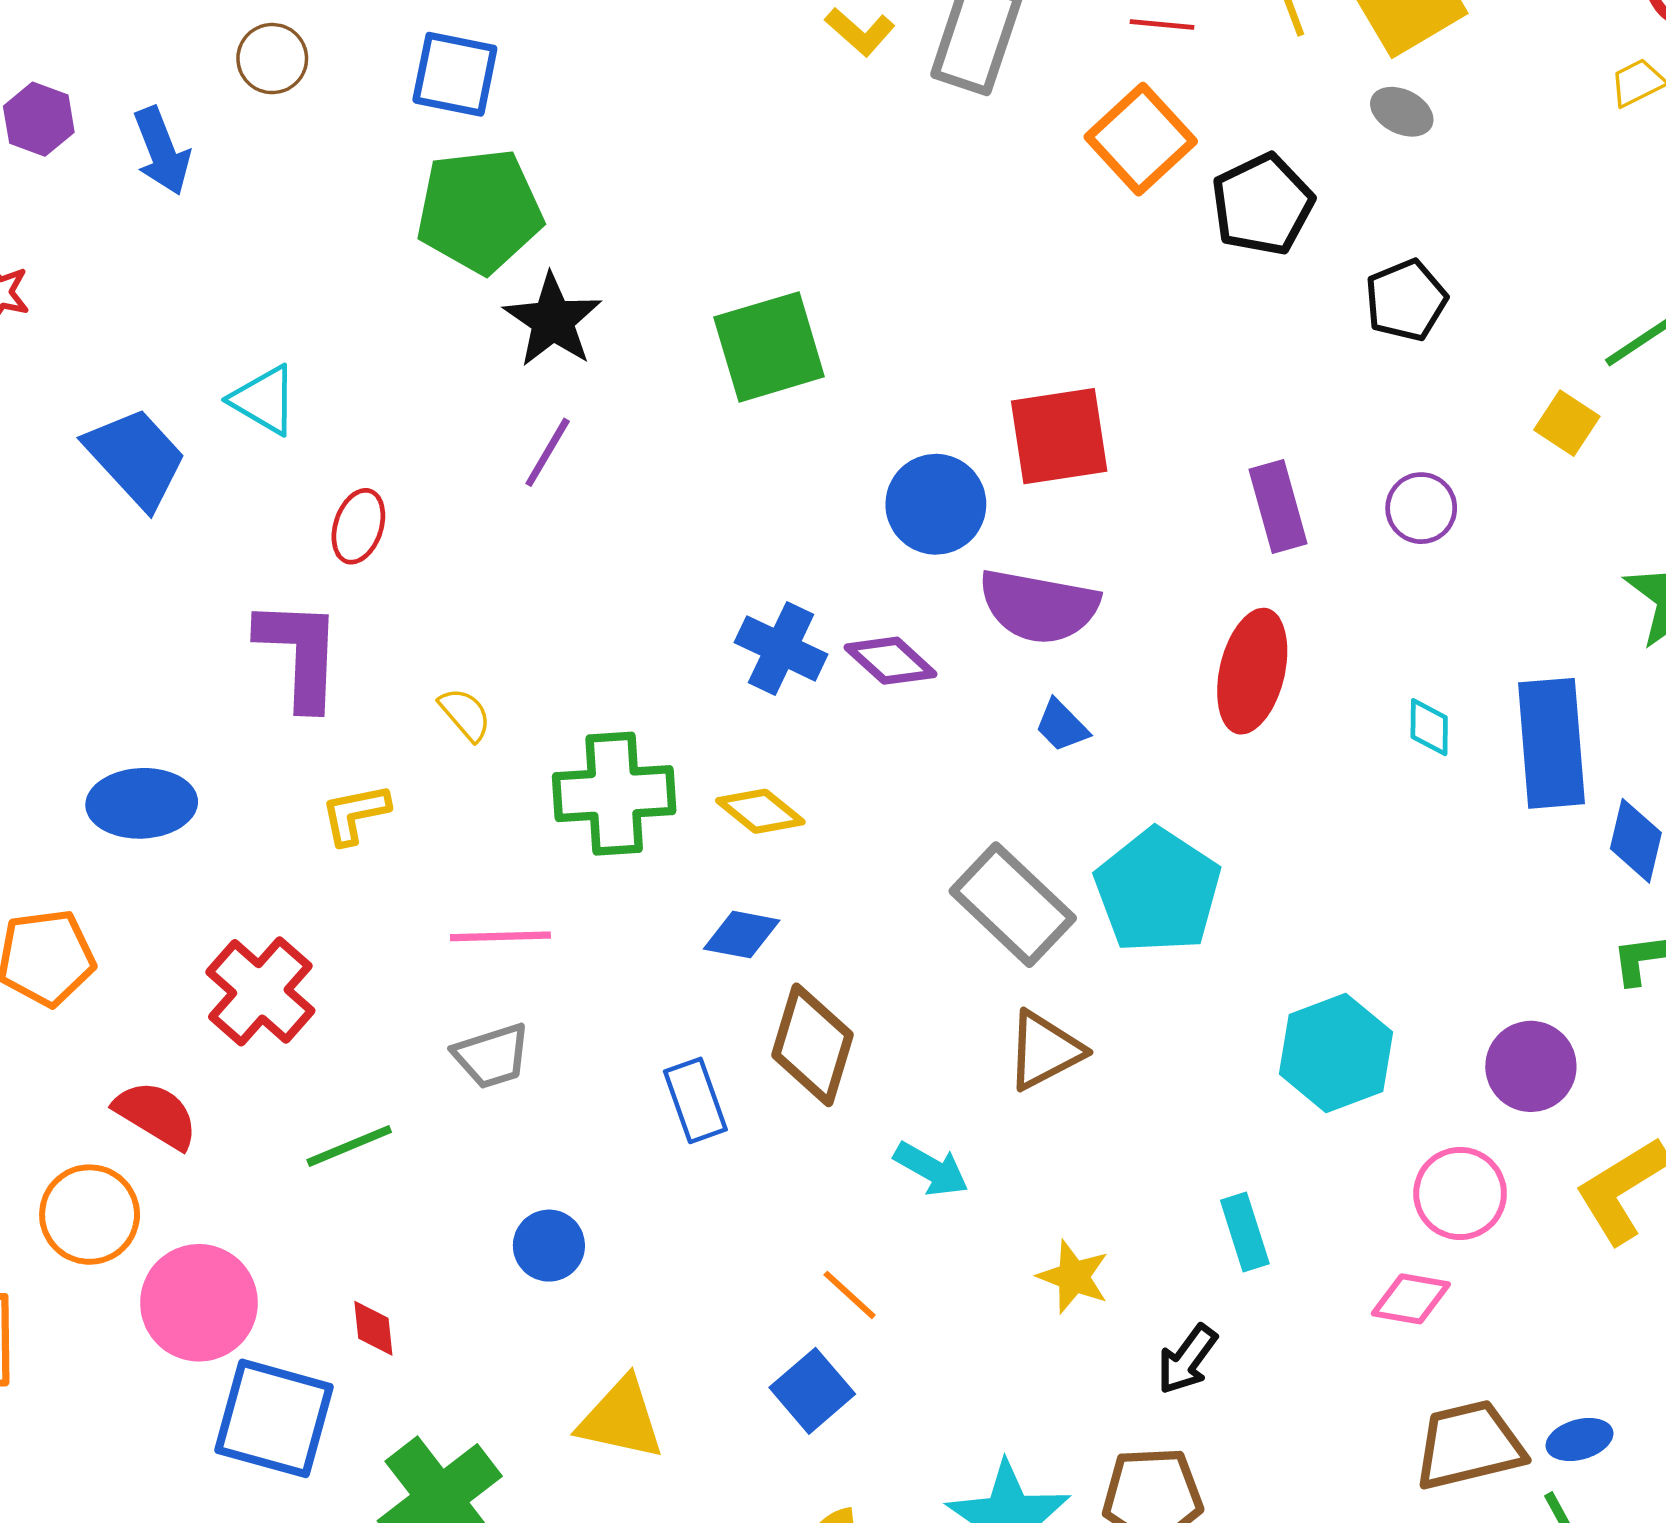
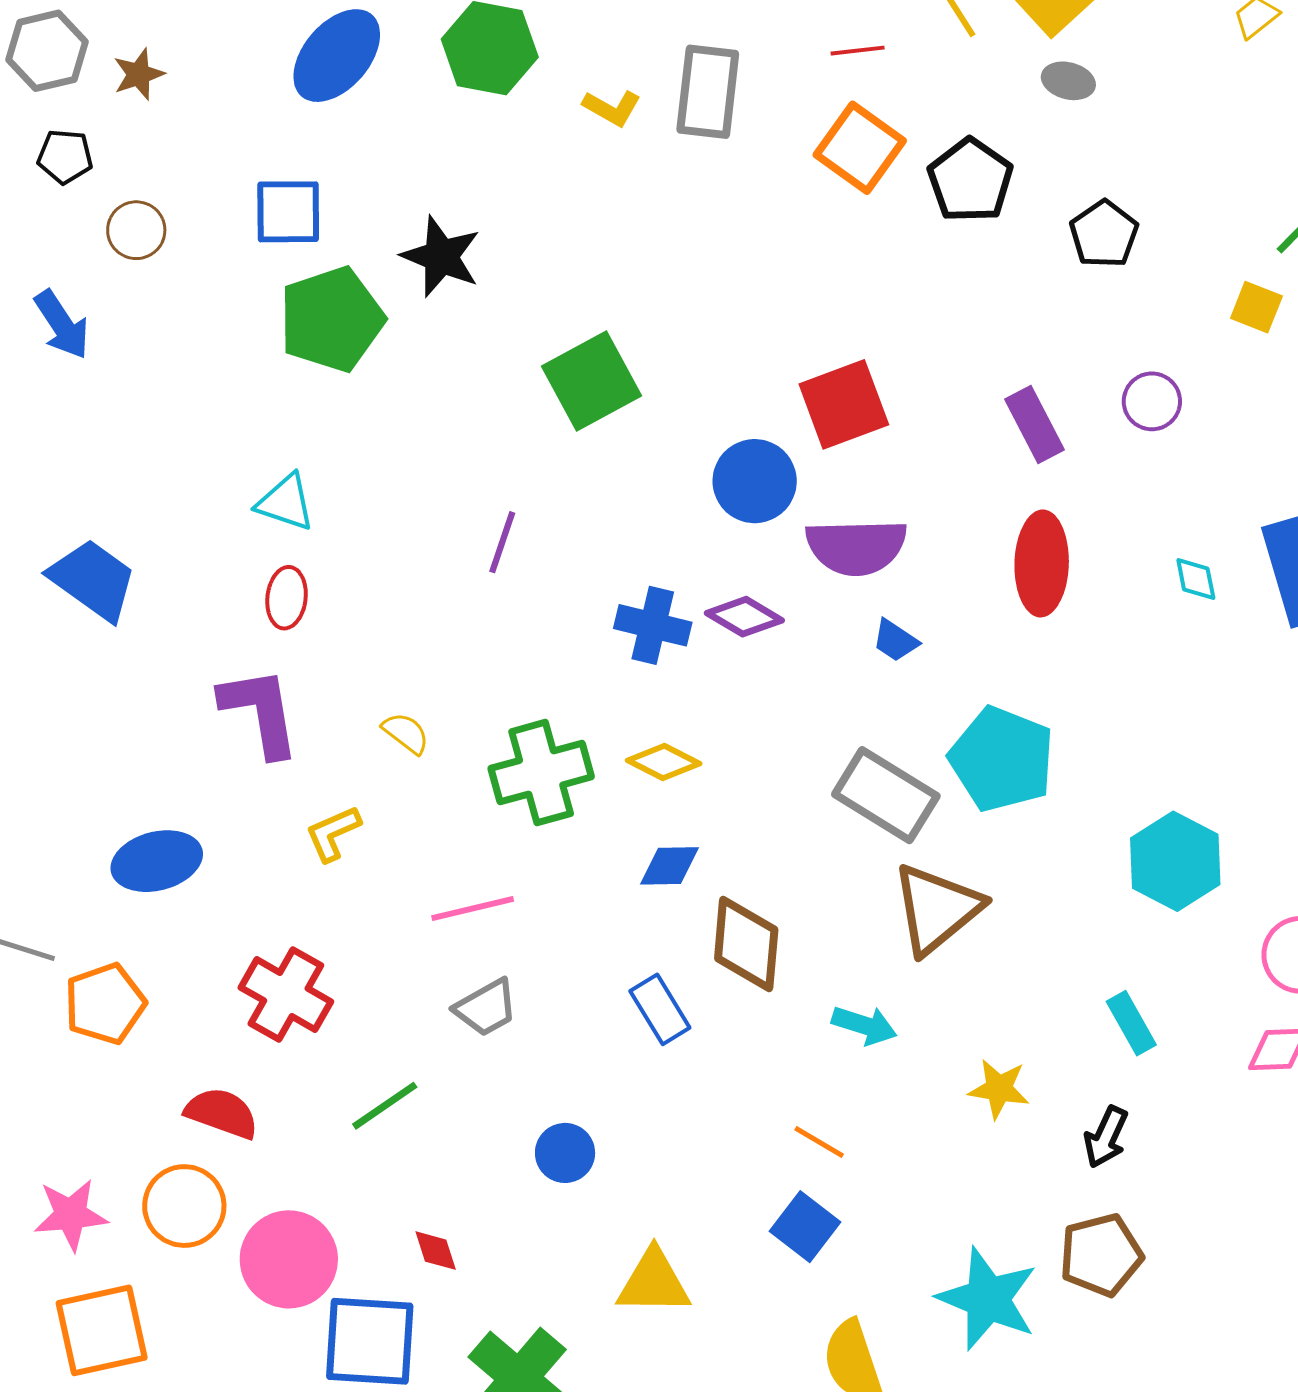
black star: (553, 320) -> (441, 257), moved
cyan triangle: (264, 400) -> (286, 502), moved
purple line: (548, 452) -> (502, 542), moved
brown triangle: (1045, 1050) -> (937, 909), size x1.4

